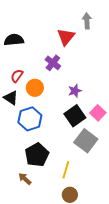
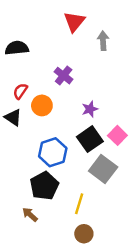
gray arrow: (87, 21) -> (103, 41), moved
red triangle: (66, 37) -> (74, 22), moved
blue hexagon: (30, 119) -> (53, 152), moved

